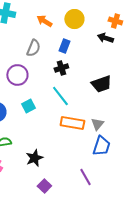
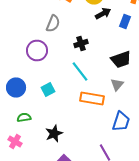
black arrow: (105, 38) -> (103, 14), moved, turned 133
blue rectangle: (64, 46) -> (125, 22), moved
cyan square: (28, 106) -> (48, 90), moved
gray triangle: (97, 124) -> (117, 84), moved

